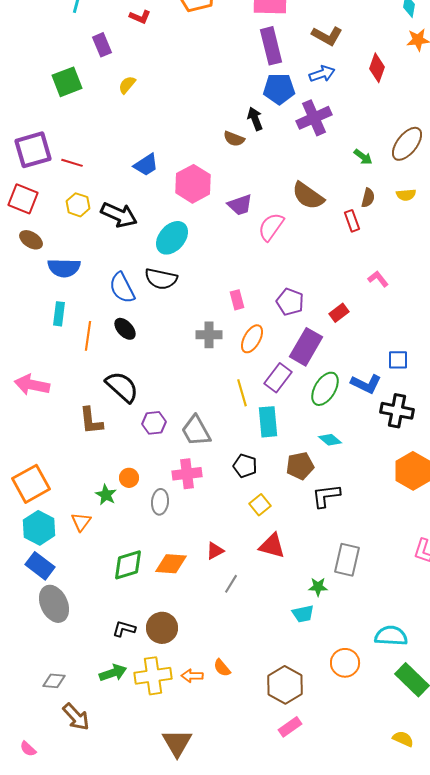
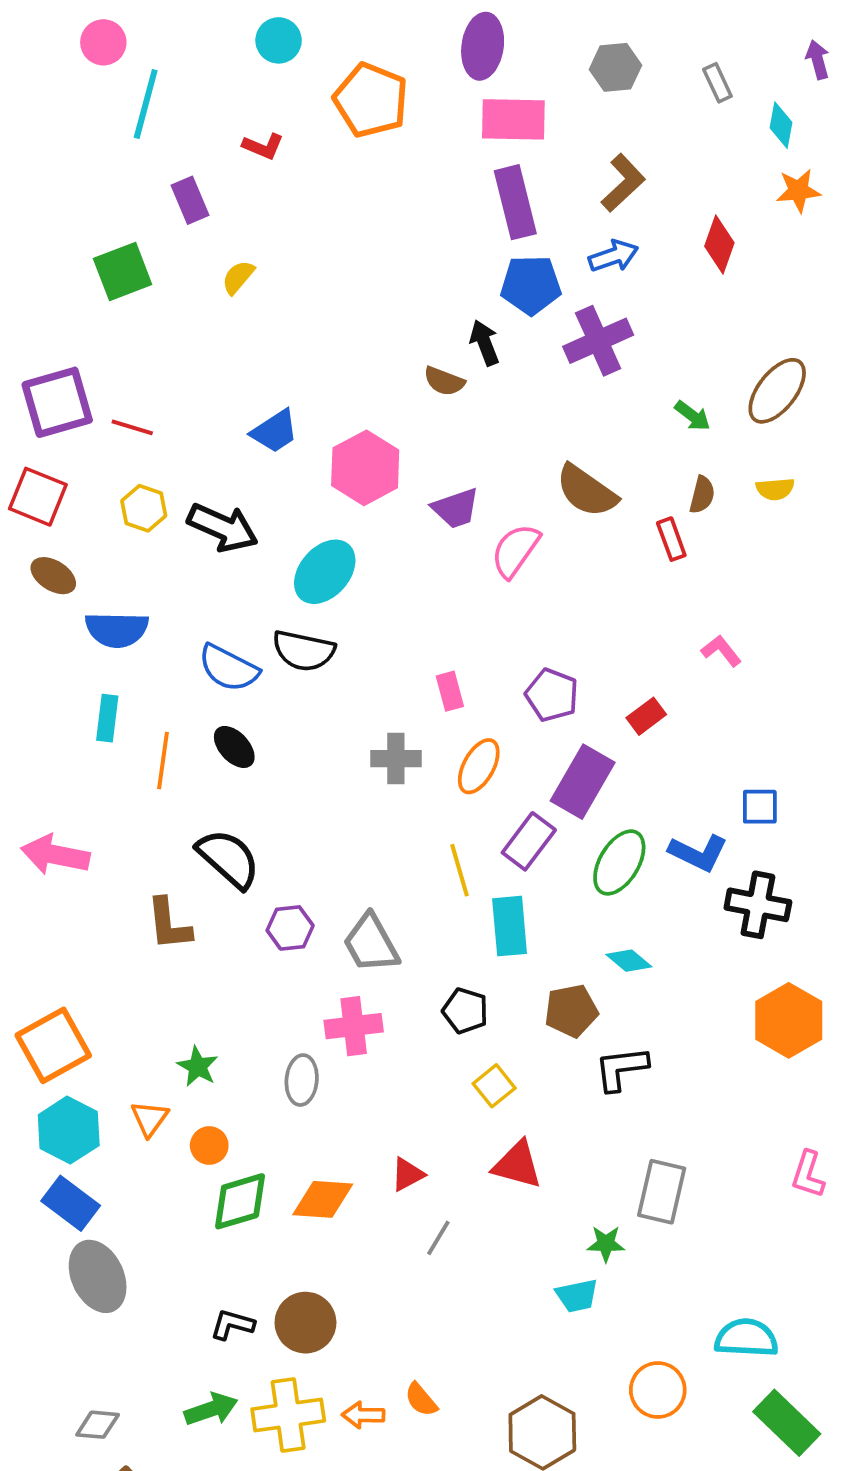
brown L-shape: (327, 36) -> (623, 183), turned -72
blue semicircle: (122, 288) -> (228, 668), turned -36
orange circle: (129, 478) -> (209, 1145), moved

